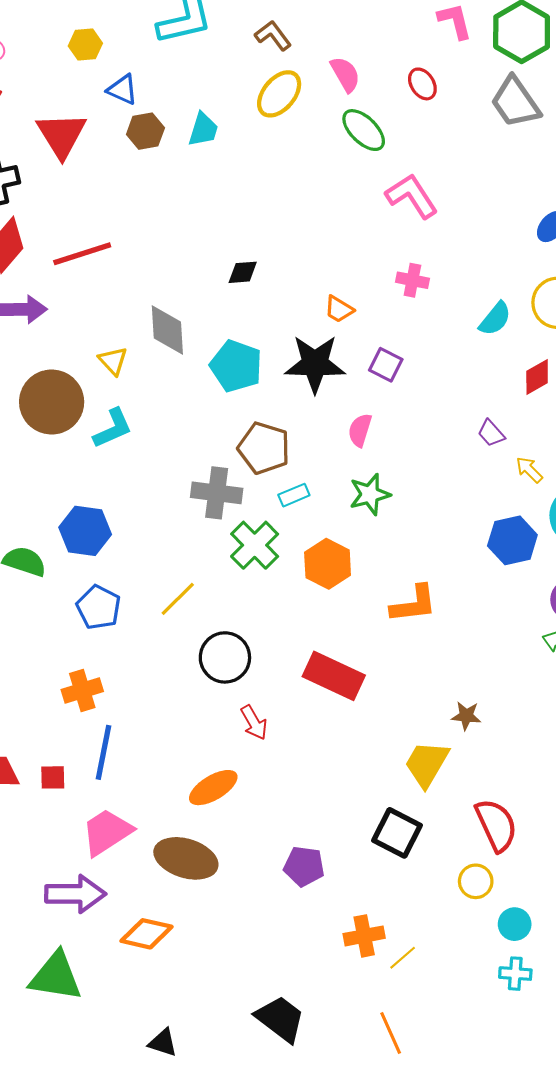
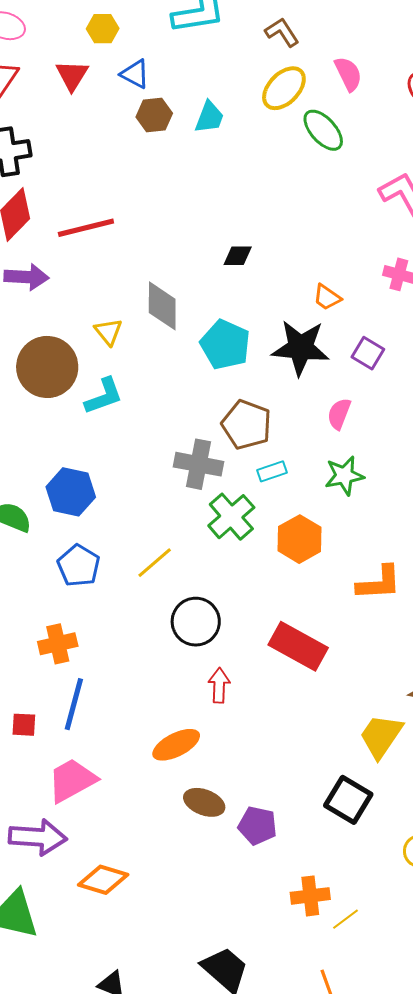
green ellipse: (364, 130) -> (323, 130), moved
red triangle: (61, 135) -> (72, 75), moved, size x0.7
red arrow: (254, 723) -> (219, 685), turned -152
brown ellipse: (186, 858) -> (204, 802), moved, size x0.7

